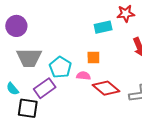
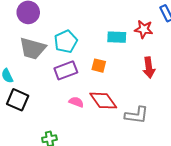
cyan pentagon: (60, 67) -> (66, 41), moved
pink semicircle: (83, 76) -> (76, 102), moved
purple rectangle: (45, 88) -> (66, 70), moved

